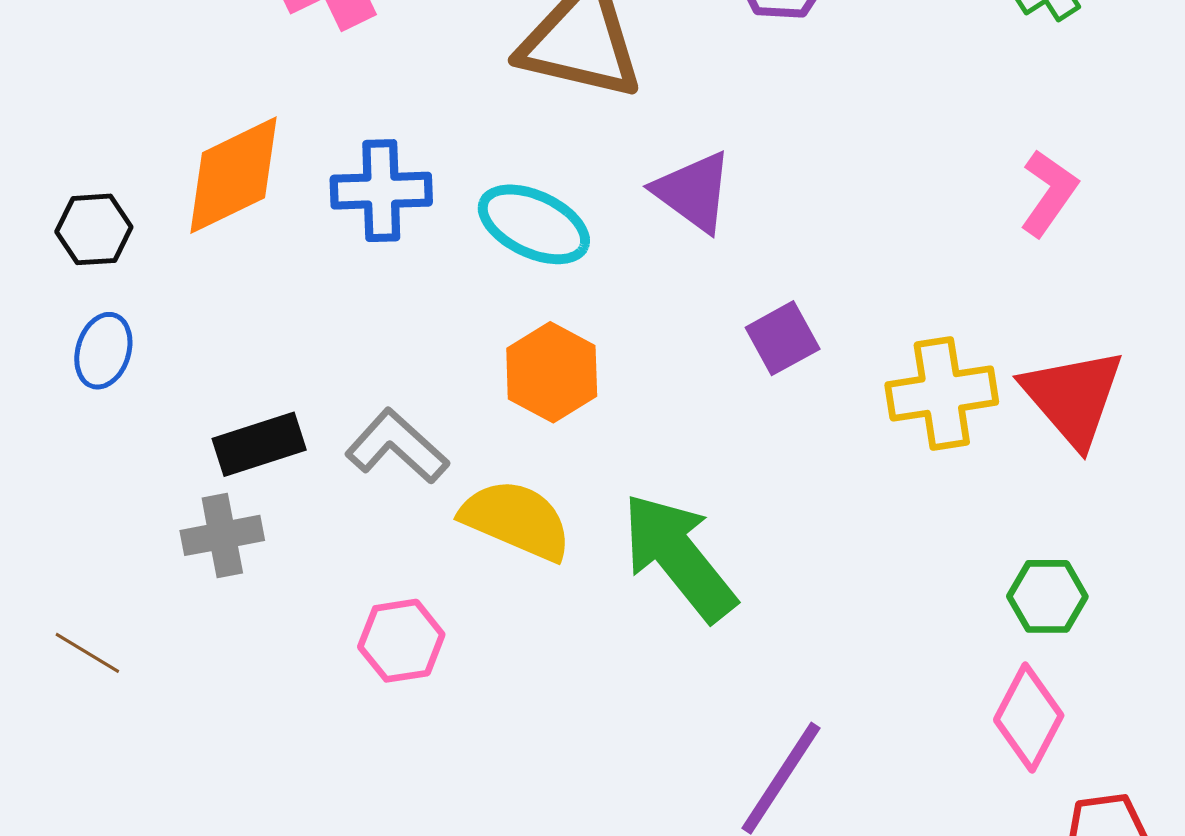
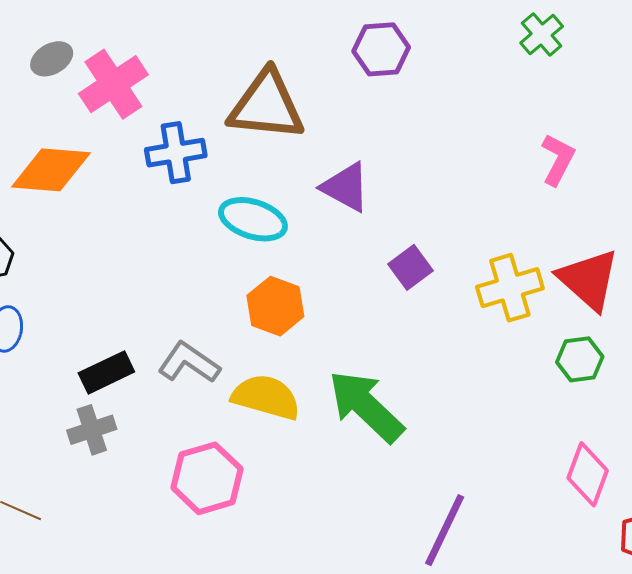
orange diamond: (234, 175) -> (51, 170), moved, turned 38
blue cross: (381, 191) -> (176, 153), moved
green hexagon: (1047, 596) -> (580, 359), moved
pink hexagon: (401, 641) -> (207, 478), size x1.4

